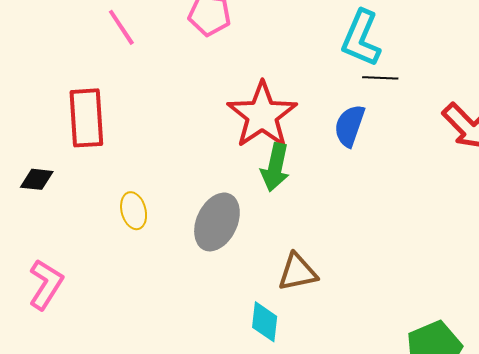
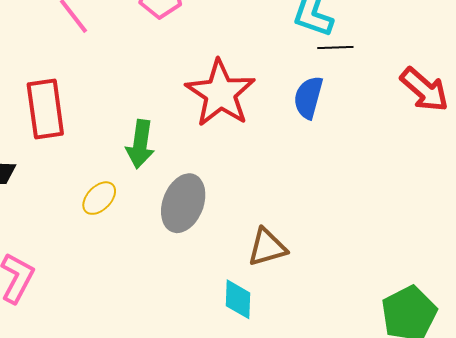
green arrow: (275, 167) -> (140, 144), moved
yellow ellipse: (134, 211) -> (99, 198), turned 63

